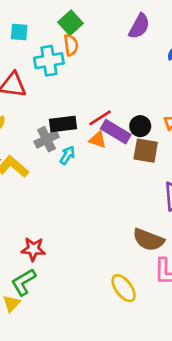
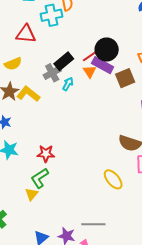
black rectangle: (63, 124) -> (64, 61), turned -30
black circle: (140, 126) -> (107, 50), moved, size x1.5
orange triangle: (98, 140) -> (90, 72), turned 40
brown square: (146, 151) -> (125, 78), turned -30

